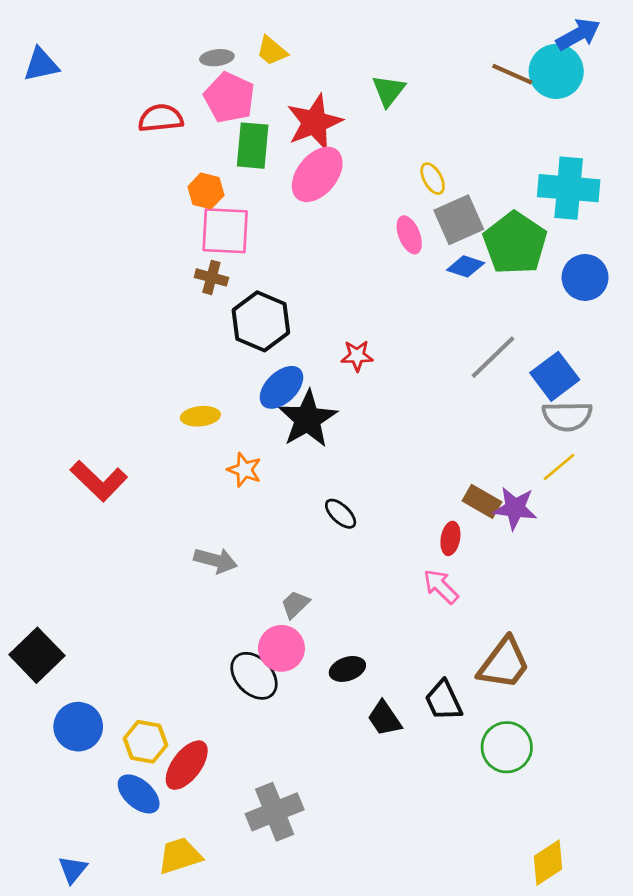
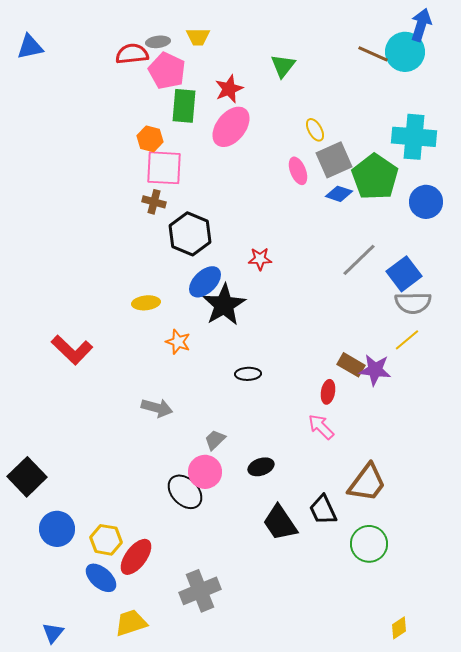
blue arrow: (578, 34) -> (421, 25), turned -44
yellow trapezoid: (272, 51) -> (198, 37), turned -40
red semicircle: (161, 118) -> (132, 54), moved
red star: (314, 122) -> (229, 89), size x0.7
black ellipse: (341, 514) -> (248, 374), turned -45
black ellipse: (347, 669) -> (261, 467), moved
black trapezoid: (384, 718) -> (280, 523), size x1.4
yellow diamond: (548, 863) -> (399, 628), size x0.7

